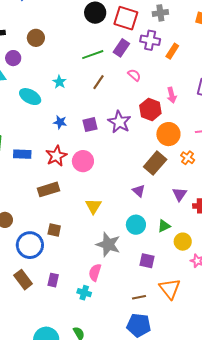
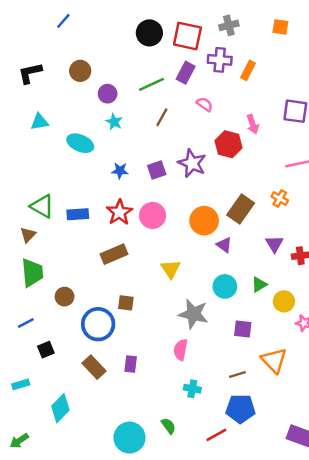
purple circle: (13, 58) -> (108, 94), moved
orange circle: (168, 134) -> (204, 221), moved
cyan cross: (84, 293) -> (192, 389), moved

